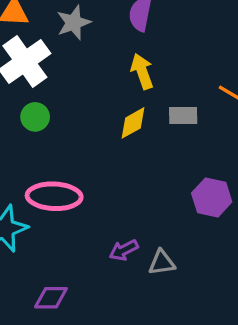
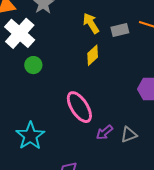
gray rectangle: (183, 115) -> (120, 30), moved
pink ellipse: (54, 196) -> (79, 107), moved, turned 68

